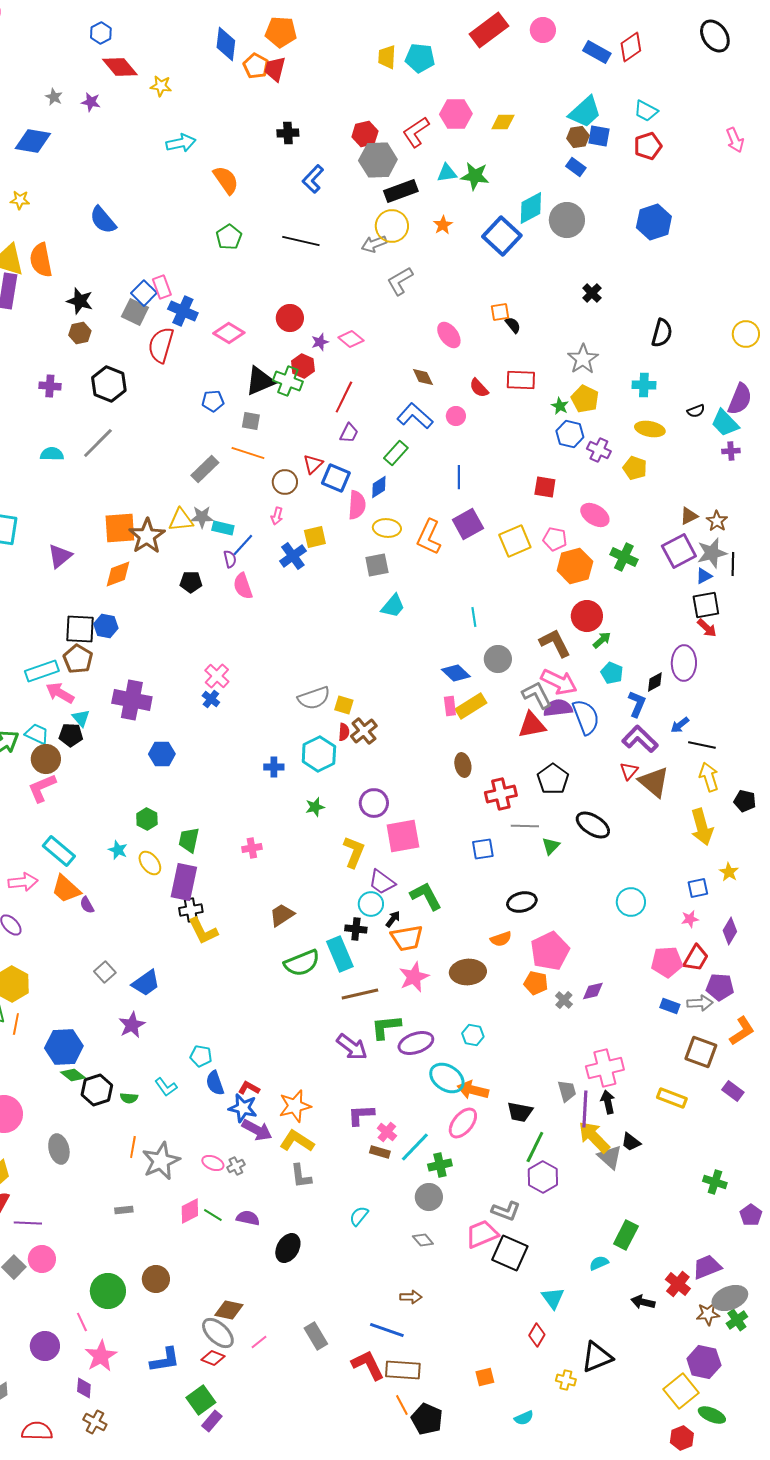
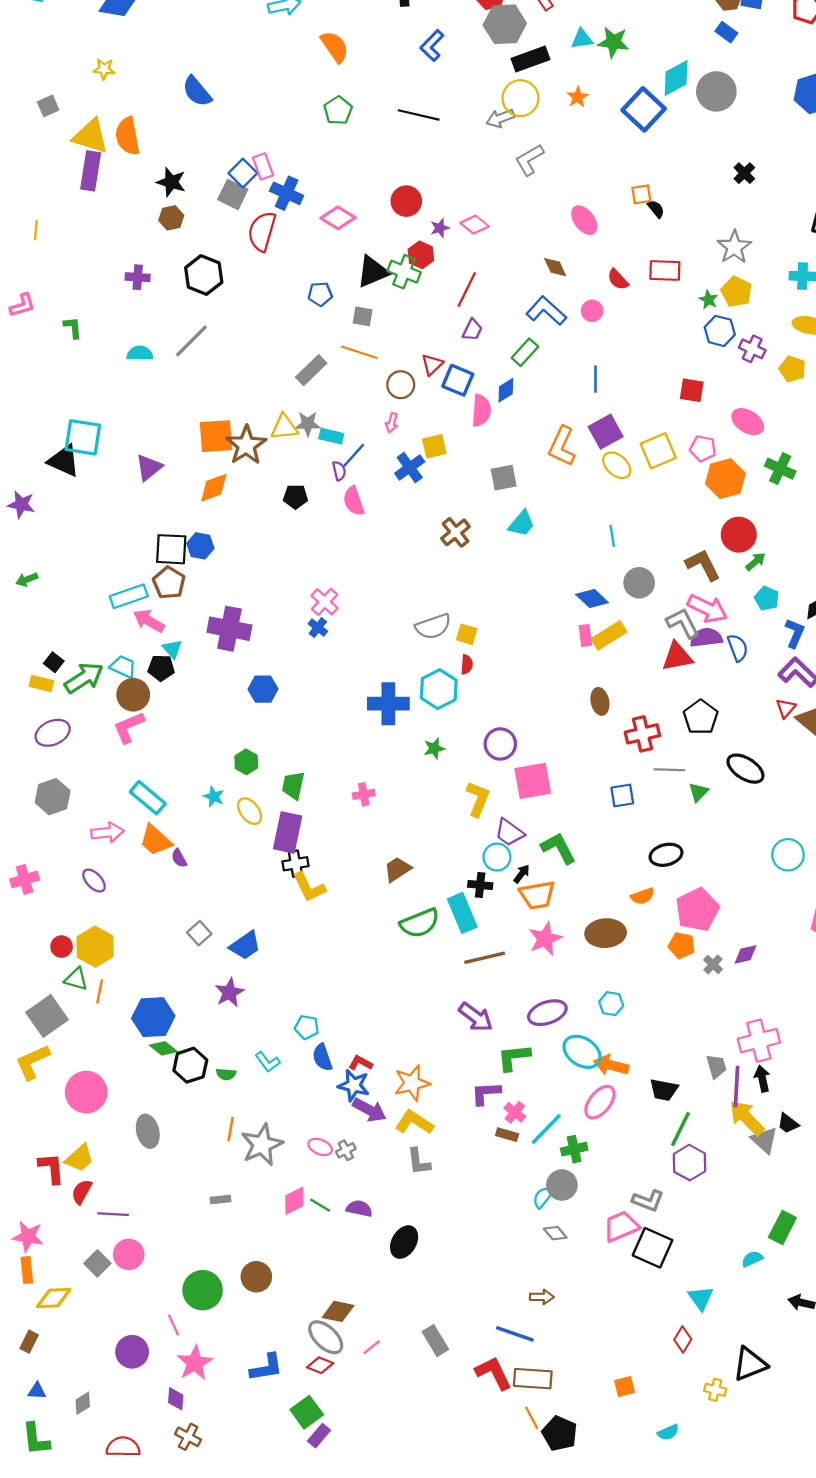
yellow ellipse: (387, 528) -> (617, 465), moved, turned 36
blue semicircle: (586, 717) -> (738, 648), size x0.7
brown cross: (364, 731) -> (456, 532), moved
blue cross: (274, 767) -> (388, 704), size x1.8
green L-shape: (386, 1027) -> (514, 1057), moved
cyan semicircle: (359, 1216) -> (543, 1197), moved

